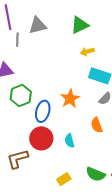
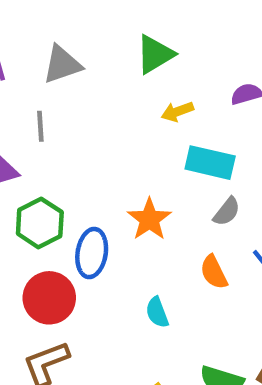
gray line: (17, 40) -> (40, 126), moved
red circle: (41, 138) -> (49, 298), moved

